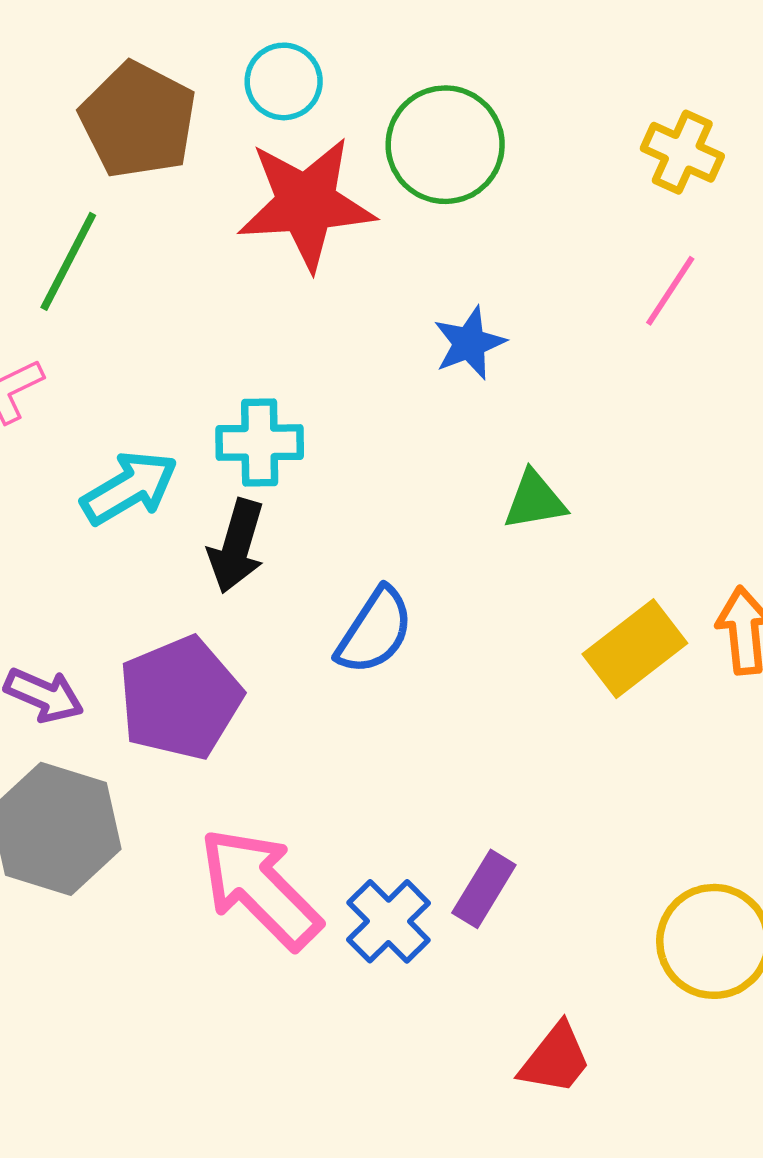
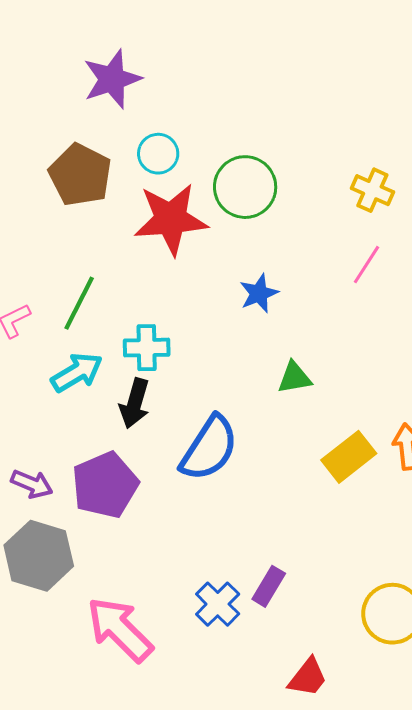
green line: (68, 261) -> (79, 303), moved
blue semicircle: (375, 631) -> (209, 448), size x1.4
pink arrow: (260, 888) -> (120, 629), moved

